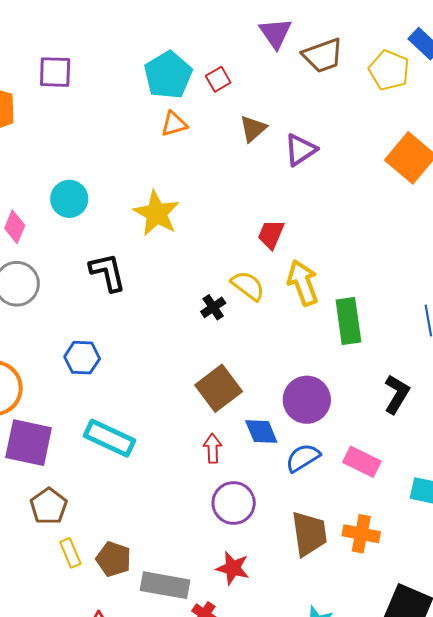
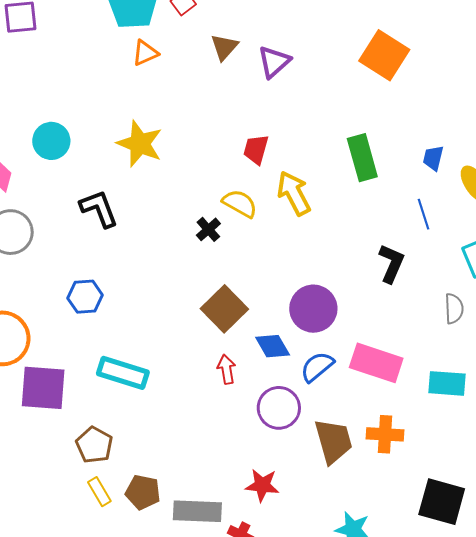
green rectangle: (348, 321) -> (362, 158), moved
black L-shape: (397, 394) -> (391, 263), moved
pink rectangle: (362, 462) -> (376, 363), size x1.4
purple circle: (234, 503) -> (279, 408), moved
brown pentagon: (49, 506) -> (94, 445), moved

